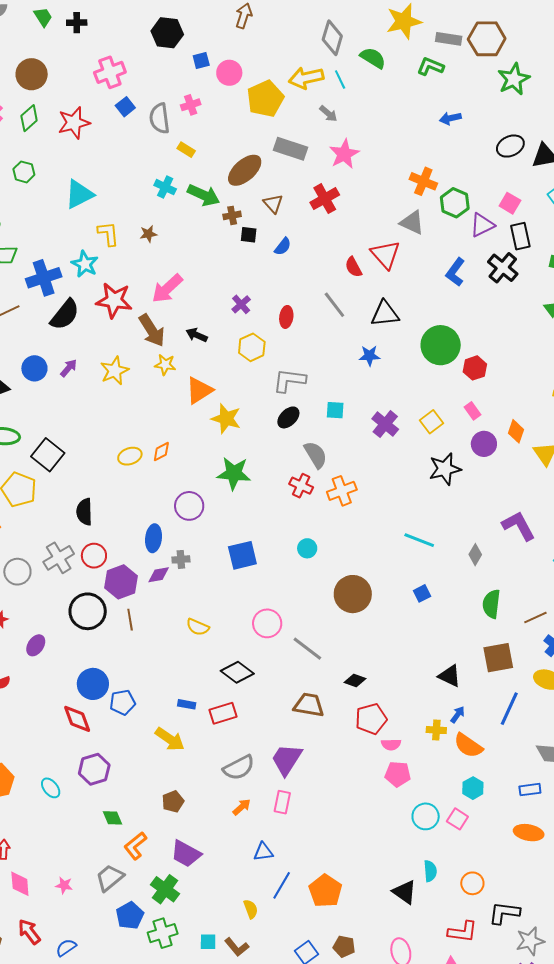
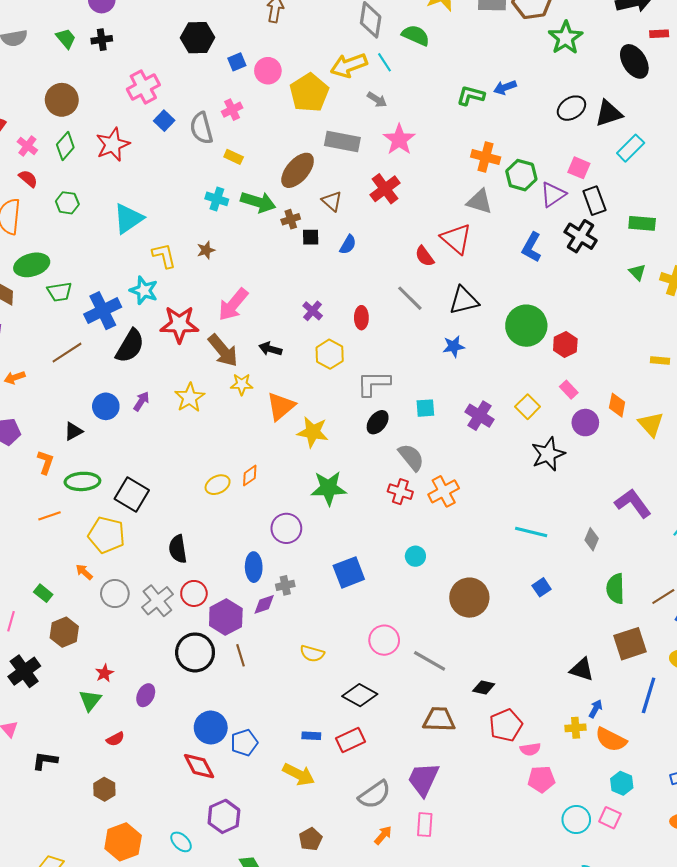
green L-shape: (430, 67) -> (471, 96), moved
gray circle: (17, 572) -> (115, 594), moved

